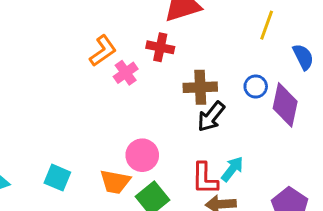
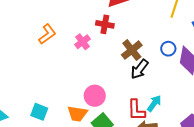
orange L-shape: (103, 51) -> (47, 34), moved
brown cross: (200, 87) -> (132, 50), turned -35

